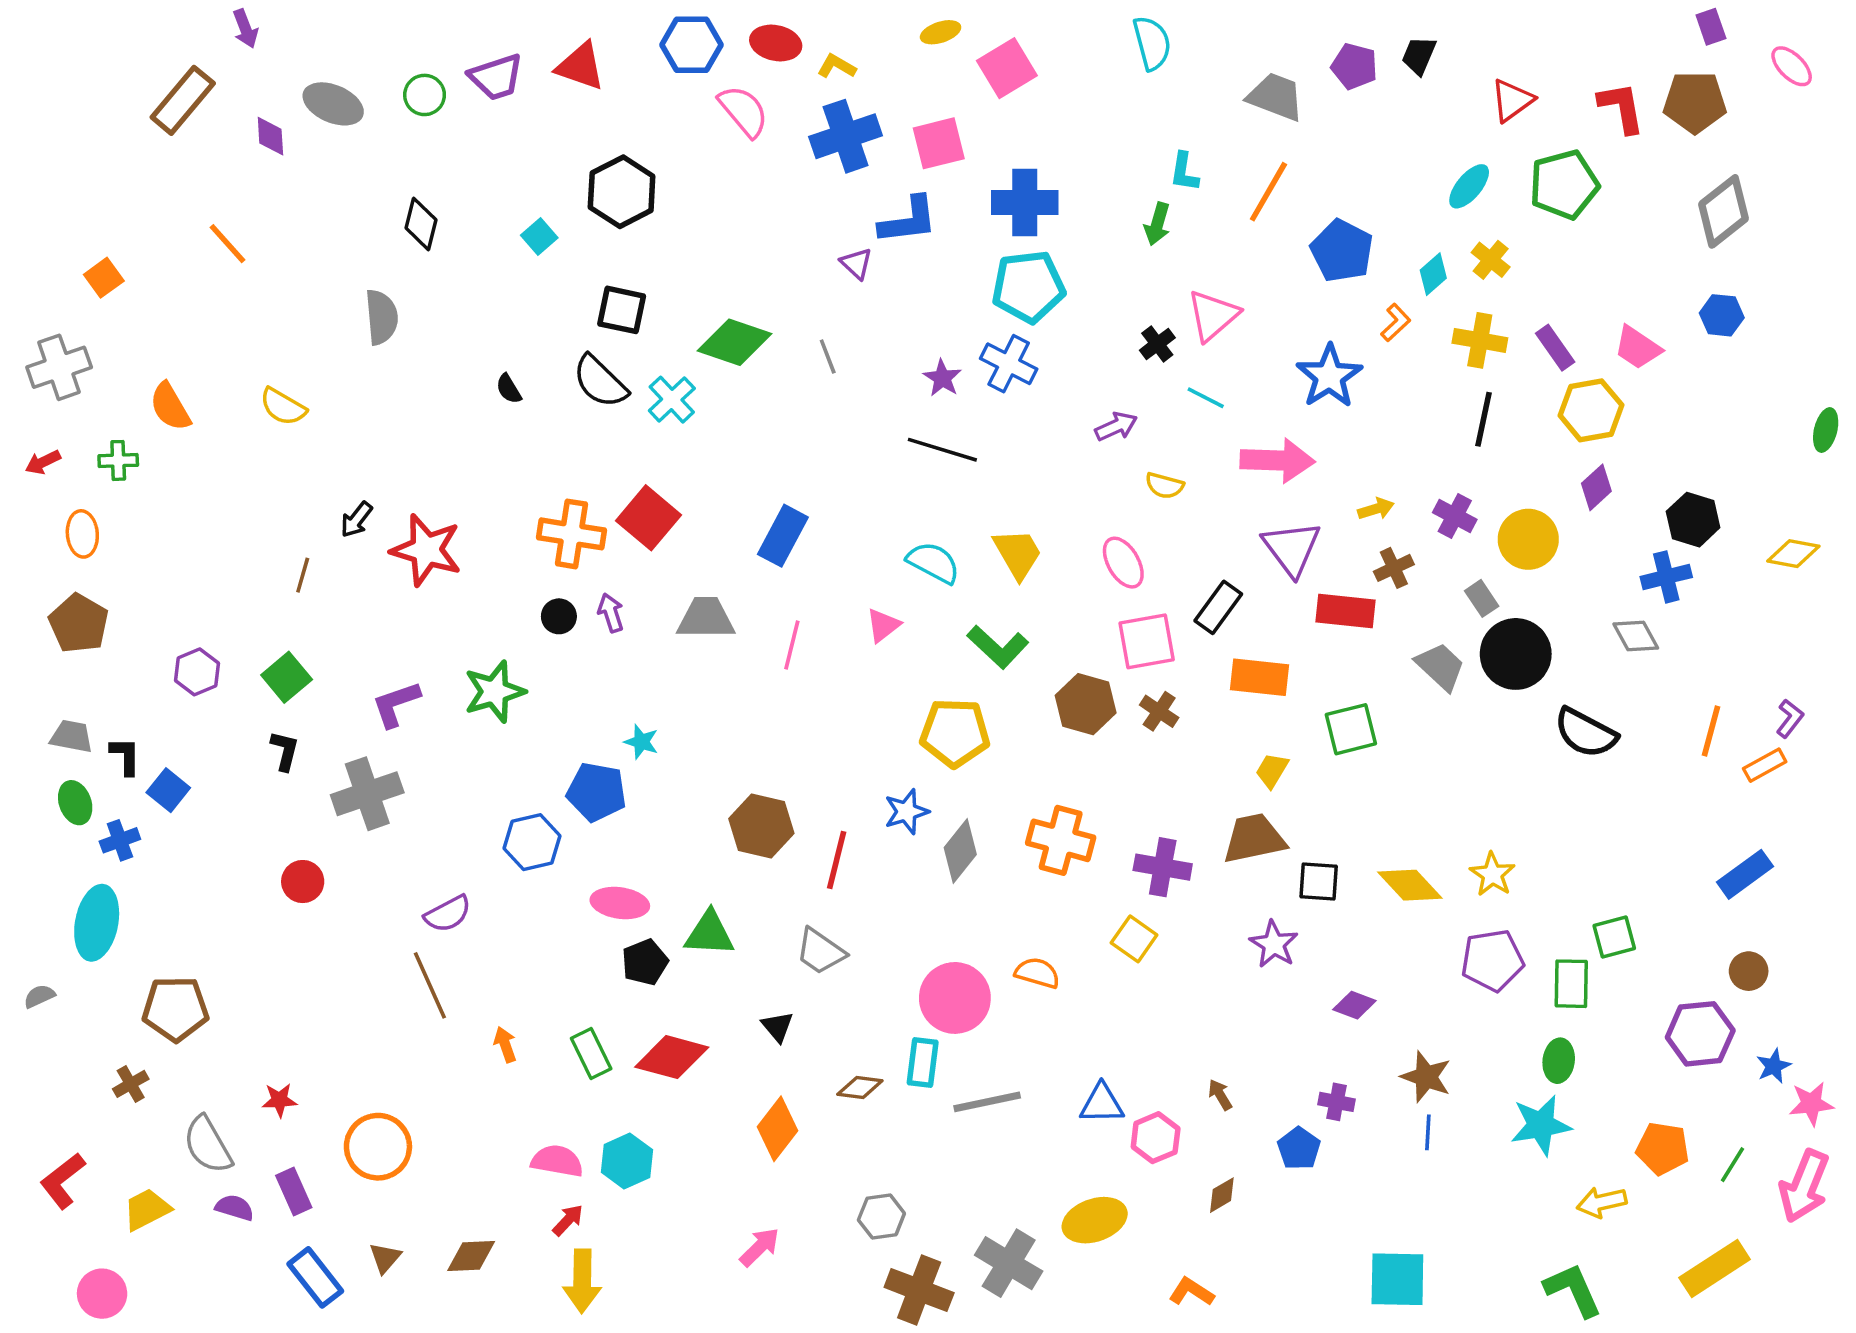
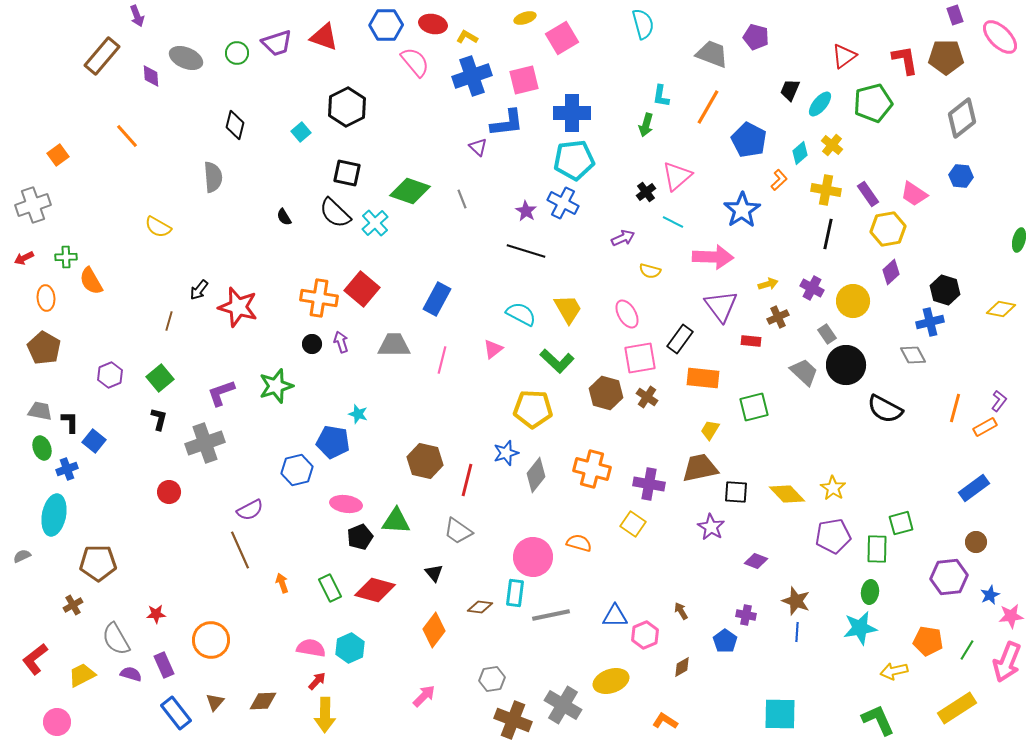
black trapezoid: (1419, 56) -> (790, 90), moved
pink ellipse: (1792, 66) -> (1000, 37), size x1.5
orange semicircle: (170, 407) -> (91, 281), moved
red rectangle: (1345, 611) -> (751, 341), size x0.6

